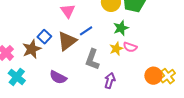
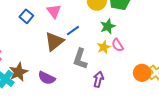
blue square: (44, 37) -> (26, 16), moved
pink semicircle: (130, 47) -> (118, 45), turned 40
brown star: (32, 49) -> (18, 72), moved

